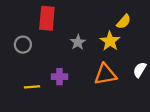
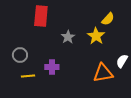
gray circle: (23, 45) -> (20, 55), moved
orange triangle: (105, 74) -> (103, 73), moved

